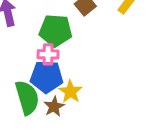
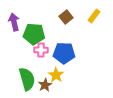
green pentagon: (56, 30) -> (34, 34), moved
blue pentagon: (47, 77) -> (64, 53), moved

